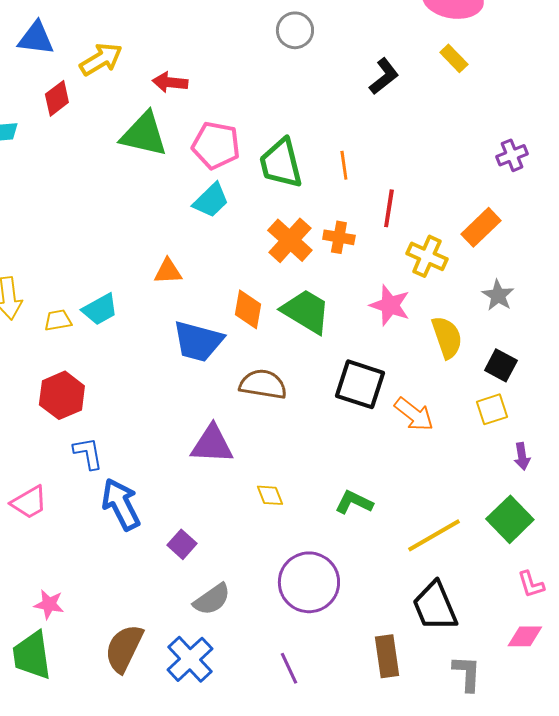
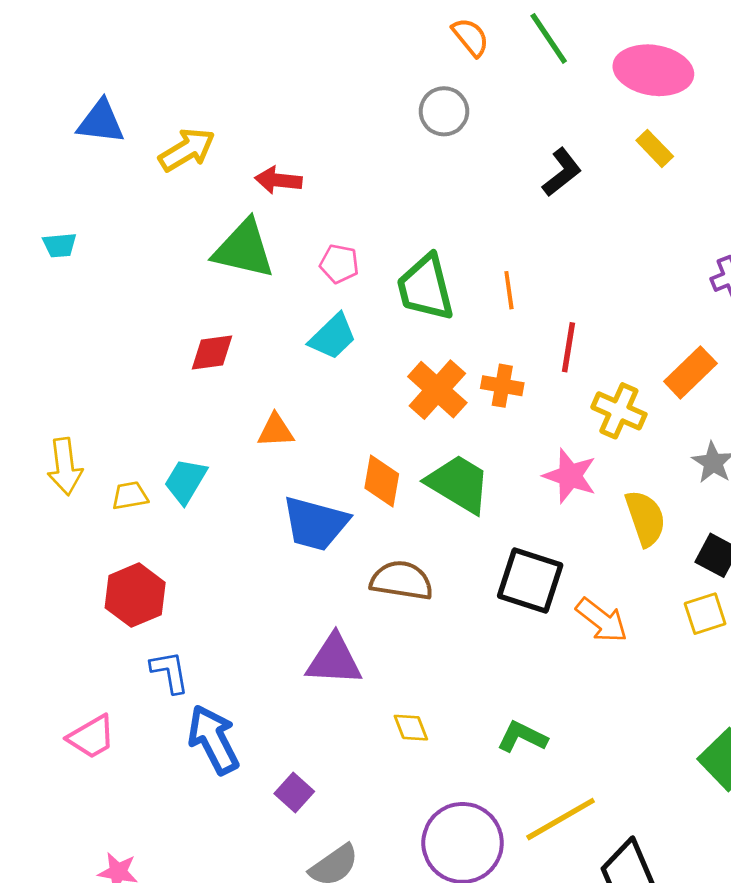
red diamond: (57, 98) -> (212, 353), moved, turned 30
pink pentagon: (216, 145) -> (339, 264), size x0.6
cyan trapezoid: (100, 309) -> (186, 481), turned 150
yellow line: (434, 535) -> (561, 819), moved

